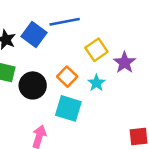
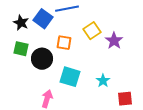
orange square: (67, 77) -> (64, 43), moved, turned -35
cyan star: (96, 83) -> (103, 81), moved

